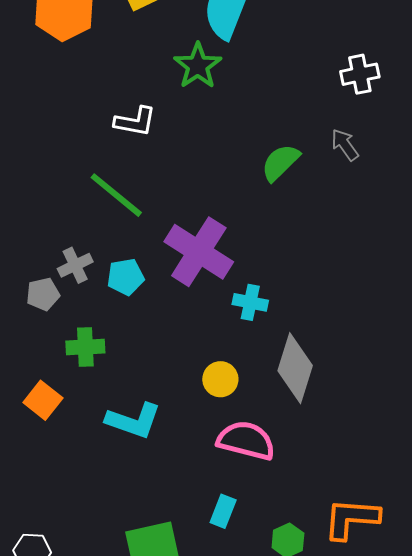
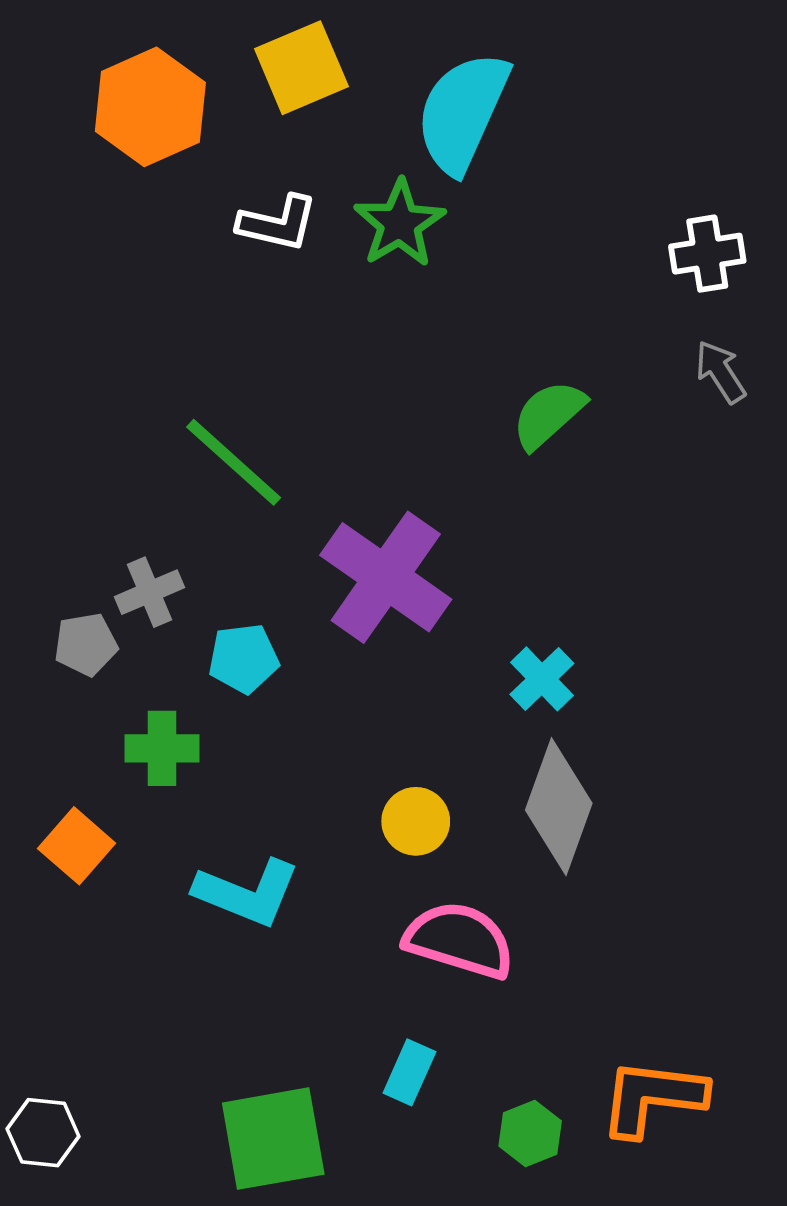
white L-shape: (135, 122) -> (278, 223), moved
gray arrow: (345, 145) -> (720, 372), moved
cyan pentagon: (125, 277) -> (244, 658), moved
cyan cross: (250, 302) -> (542, 679), moved, turned 32

